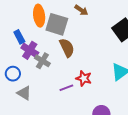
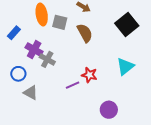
gray square: (57, 24) -> (60, 22), size x0.7
blue rectangle: (19, 37) -> (14, 33), moved, turned 72
brown semicircle: (67, 48) -> (85, 33), moved

